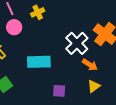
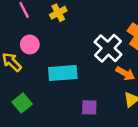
pink circle: (14, 27) -> (30, 44), moved

